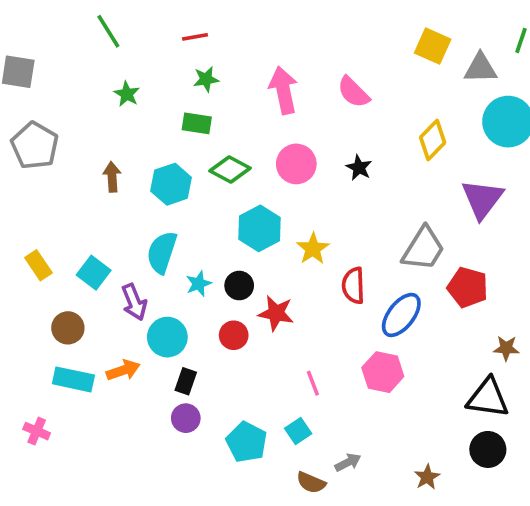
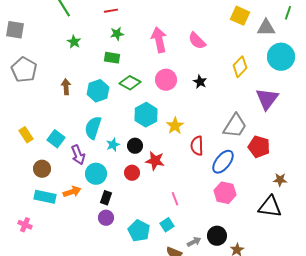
pink hexagon: (383, 372) -> (225, 193), moved
black circle: (488, 449) -> (217, 236), moved

